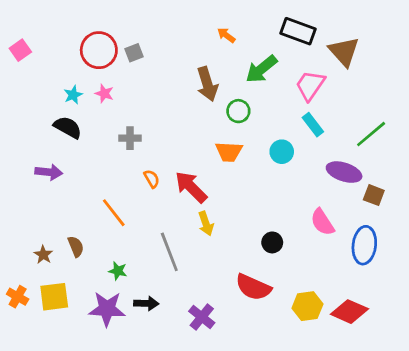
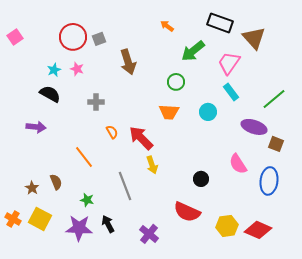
brown arrow: (207, 84) -> (128, 62), moved
yellow square: (54, 297) -> (40, 219), turned 35
black arrow: (146, 303) -> (108, 224), turned -120

